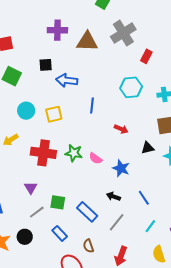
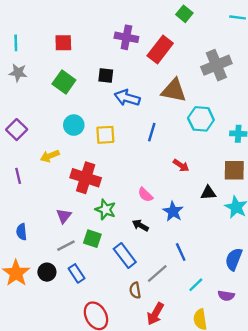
gray cross: (123, 33) -> (216, 65), moved
brown triangle: (87, 42) -> (174, 90), moved
red rectangle: (146, 56) -> (160, 50), moved, size x1.6
green star: (74, 153) -> (106, 210), moved
black arrow: (113, 196) -> (140, 225), moved
blue line: (144, 198) -> (181, 252), moved
blue rectangle: (60, 233) -> (77, 273), moved
brown semicircle: (88, 246) -> (135, 290), moved

